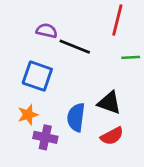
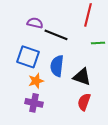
orange star: (28, 115) -> (36, 81), moved
blue semicircle: (76, 117) -> (57, 66), moved
red semicircle: (112, 136) -> (84, 102), turned 138

